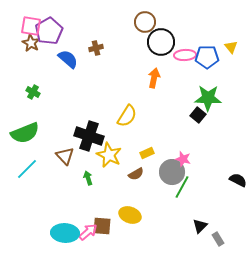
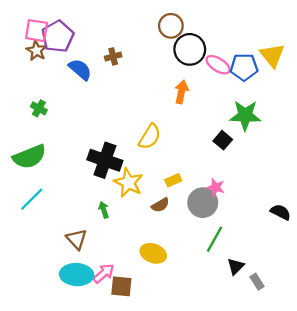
yellow triangle: (231, 47) -> (272, 55), size x1.6
pink ellipse: (185, 55) -> (218, 65), turned 35
black square: (198, 115) -> (223, 140), moved
brown triangle: (65, 156) -> (77, 239), moved
green line: (182, 187) -> (215, 239), moved
brown square: (102, 226) -> (121, 286), moved

